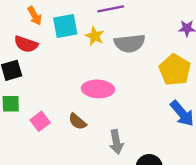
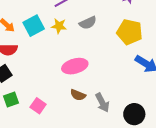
gray semicircle: (130, 43) -> (88, 23), size x0.7
brown semicircle: (77, 122) -> (78, 95), moved

